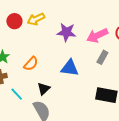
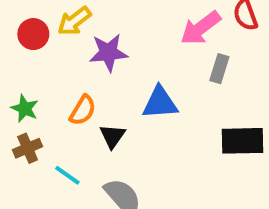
purple star: (66, 32) -> (108, 53), moved
black triangle: (44, 89) -> (112, 136), moved

